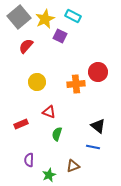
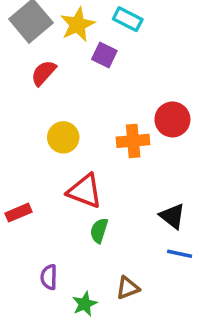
red triangle: (49, 112) -> (85, 191), size x1.5
red rectangle: (21, 124) -> (18, 213), moved
blue line: (93, 147) -> (180, 254), moved

